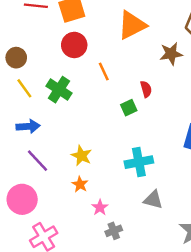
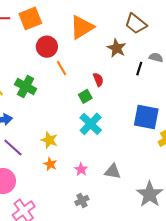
red circle: (74, 45) -> (47, 47), moved
brown star: (171, 54) -> (117, 48), turned -30
cyan cross: (139, 162) -> (91, 124), moved, turned -30
pink star: (100, 207) -> (81, 169), moved

